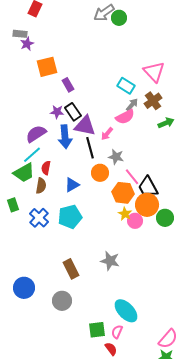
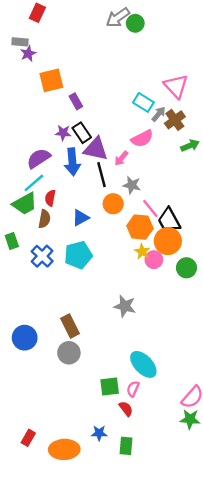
gray arrow: (132, 105) -> (159, 114), moved
green circle: (165, 218) -> (186, 268), moved
brown rectangle: (71, 269) -> (70, 326), moved

